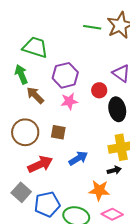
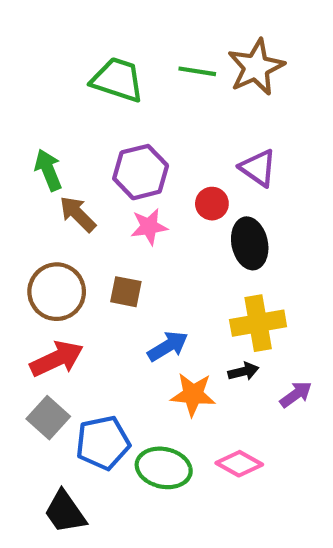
green trapezoid: (35, 47) -> (118, 80), moved
red arrow: (40, 164) -> (57, 359), moved
orange star: (99, 190) -> (193, 394), moved

